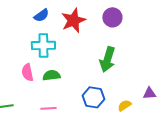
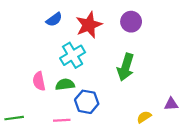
cyan cross: (43, 45) -> (73, 55), moved, turned -30
blue hexagon: (93, 97) -> (87, 102), moved

